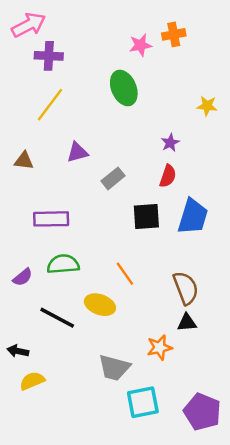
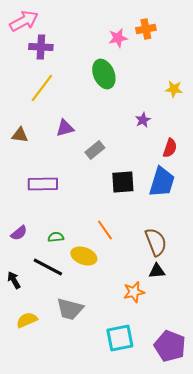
red semicircle: (168, 176) -> (170, 148), moved
green semicircle: (63, 264) -> (56, 237), moved, size x0.6
black arrow: (18, 351) -> (14, 280), moved, turned 48
gray trapezoid: (114, 368) -> (70, 309), moved

